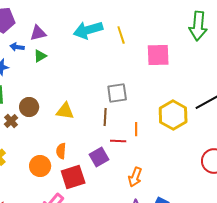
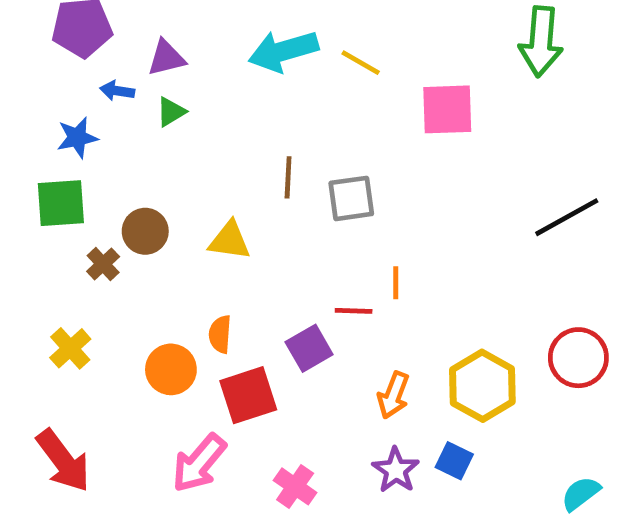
yellow line: (121, 35) -> (361, 63), turned -42
yellow hexagon: (173, 115) -> (482, 386), moved
brown line: (105, 117) -> (288, 177), moved

